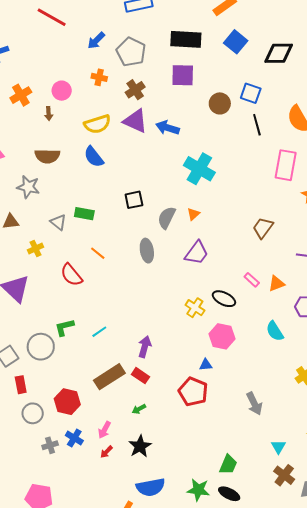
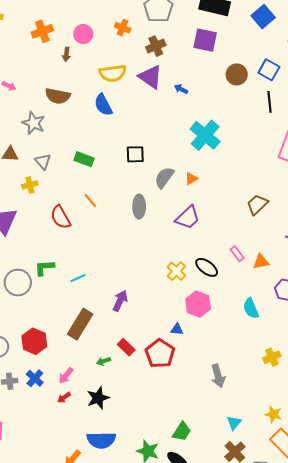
blue arrow: (168, 128) -> (181, 89), size x0.6
gray triangle: (58, 222) -> (43, 161), moved
red rectangle: (141, 376) -> (126, 347), moved
brown rectangle: (109, 377) -> (80, 324), turned -36

